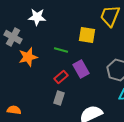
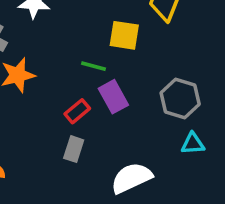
green line: (61, 50) -> (94, 66), moved

